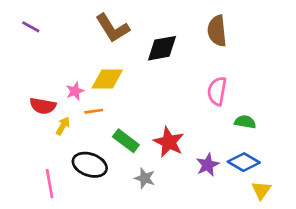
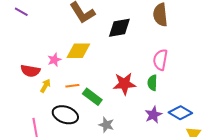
orange line: (94, 111) -> (72, 86), moved
green semicircle: (245, 122) -> (152, 83), moved, turned -98
red star: (169, 142) -> (124, 84), moved, turned -30

